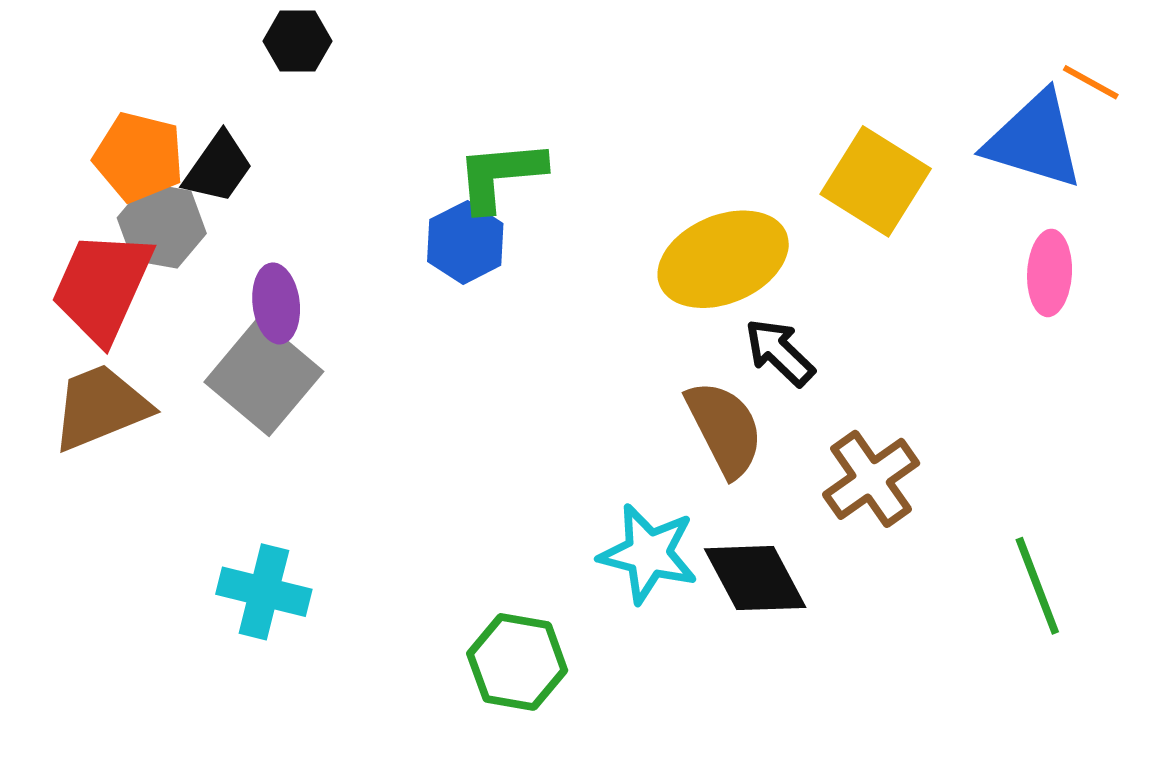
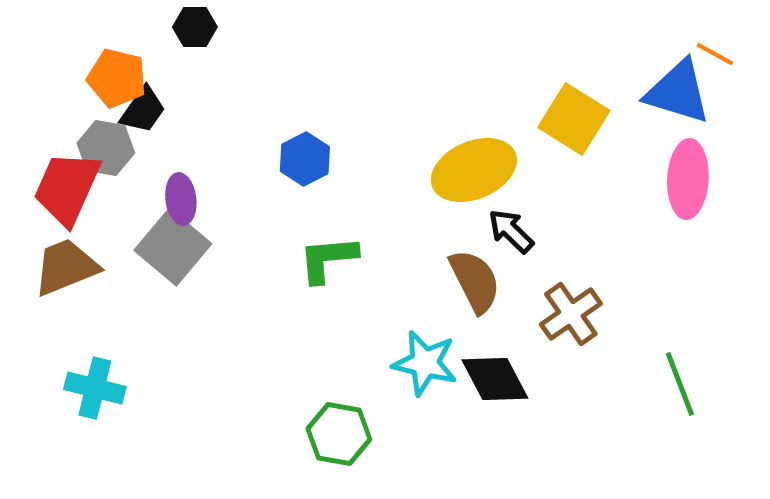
orange pentagon: (139, 157) -> (117, 78), moved
green L-shape: (500, 175) -> (328, 259), moved
pink ellipse: (1050, 273) -> (688, 179), size x1.4
cyan cross: (264, 592) -> (95, 388), moved

